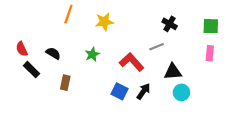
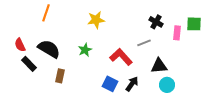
orange line: (68, 14) -> (46, 13), moved
black semicircle: (53, 53) -> (49, 49), size x1.6
pink rectangle: (210, 53) -> (177, 33), moved

